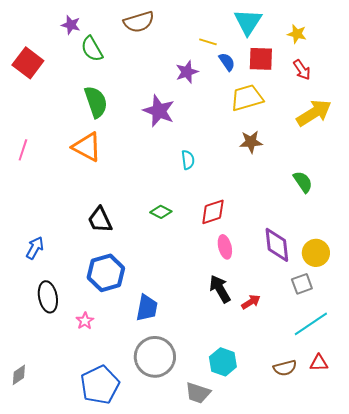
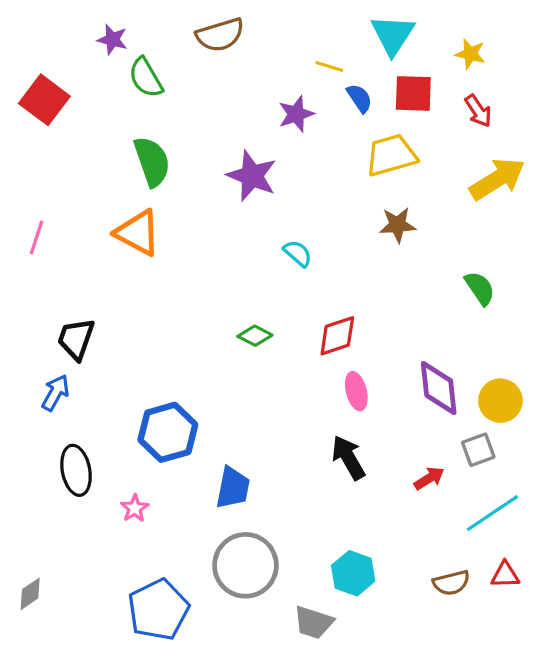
cyan semicircle: (188, 160) -> (298, 253), turned -42
black trapezoid: (100, 220) -> (76, 339), moved, turned 44
red arrow: (251, 302) -> (429, 478), moved

